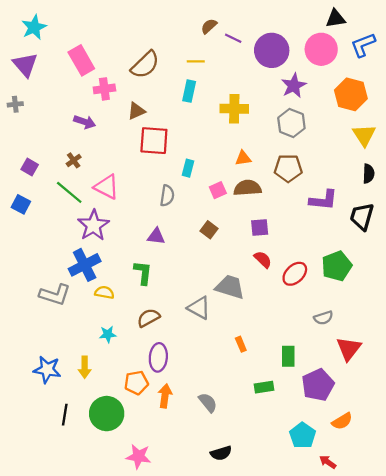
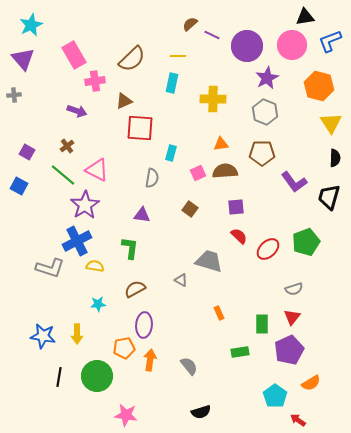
purple L-shape: (323, 200) -> (294, 182), turned 48
gray triangle: (199, 308) -> (181, 280), size x0.6
red triangle: (349, 349) -> (292, 317), moved, size x0.7

